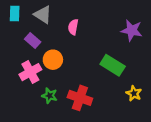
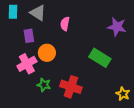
purple rectangle: (33, 41) -> (29, 36), turned 40
yellow star: (134, 93) -> (123, 94), moved

